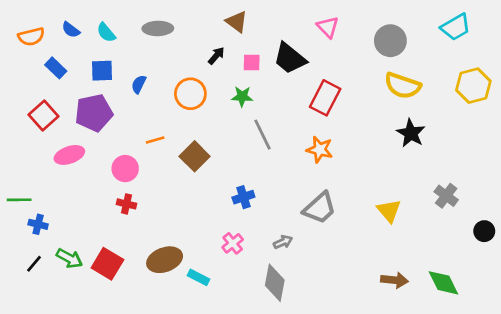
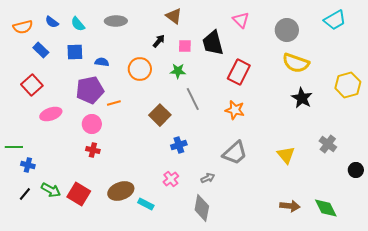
black trapezoid: (290, 58) -> (213, 43), turned 36
blue semicircle: (139, 84) -> (102, 62), turned 72
yellow hexagon: (473, 86) -> (348, 85), moved
purple pentagon: (94, 113) -> (90, 90), moved
brown square: (195, 156) -> (160, 115), moved

